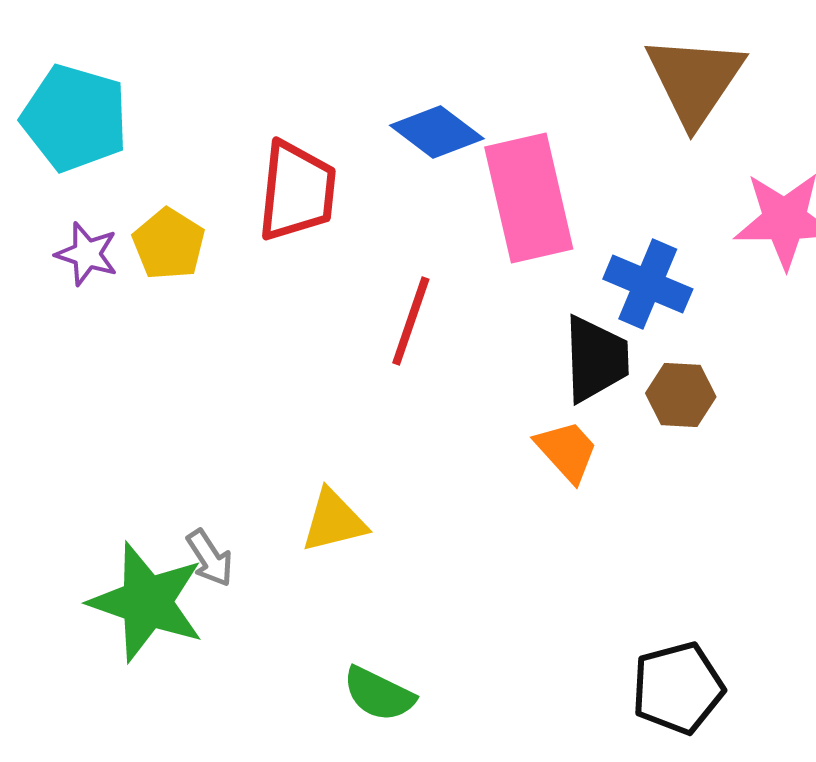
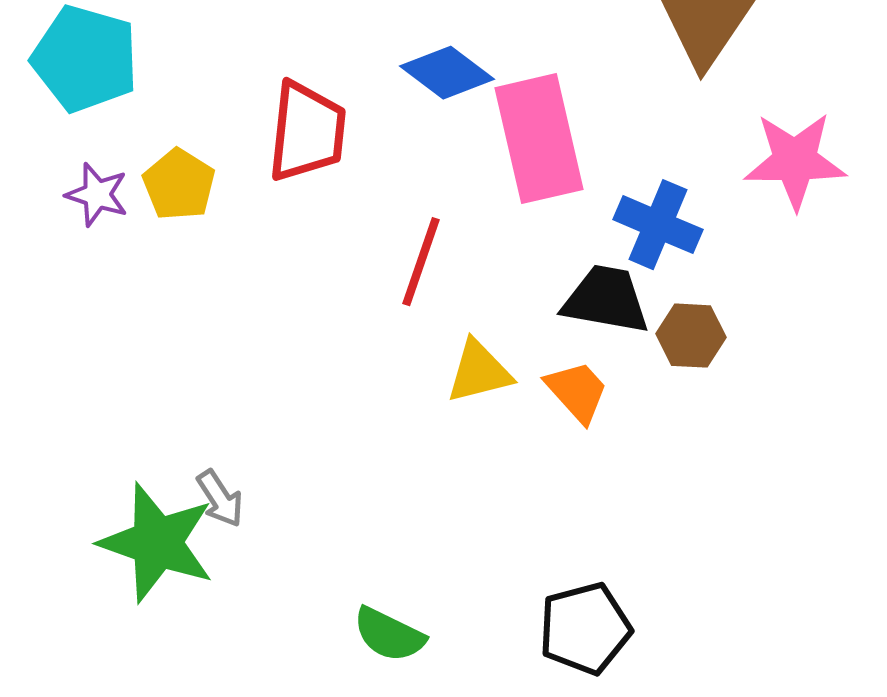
black trapezoid: (596, 359) -> (606, 300), turned -78
yellow triangle: (334, 521) -> (479, 372), moved
black pentagon: (678, 688) -> (585, 629), moved

